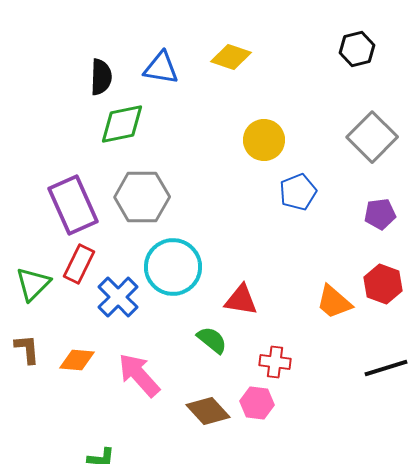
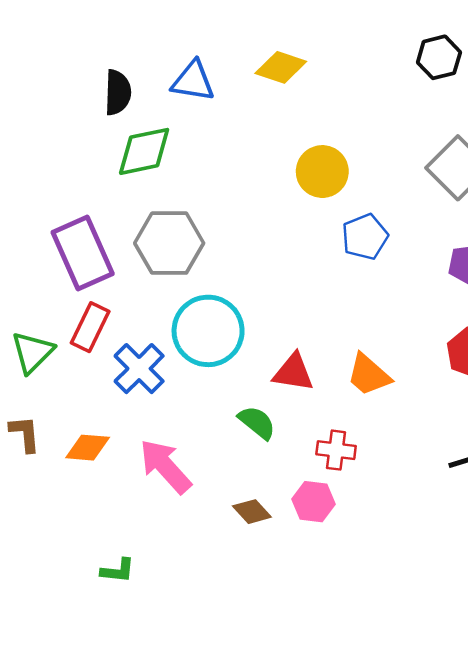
orange trapezoid: (334, 302) -> (369, 375), moved
brown diamond: (208, 411) -> (252, 512), size x0.7

